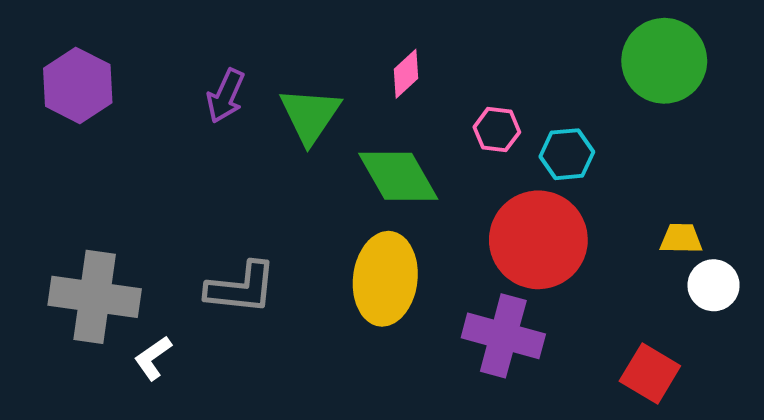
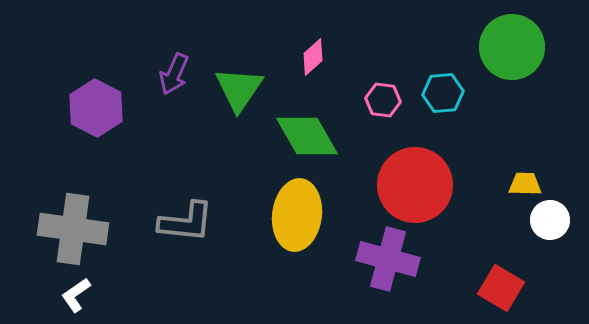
purple hexagon: (78, 85) -> (96, 108), moved
cyan hexagon: (567, 154) -> (443, 93), moved
white L-shape: (153, 358) -> (76, 295), moved

